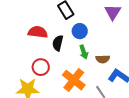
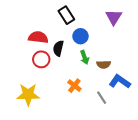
red circle: (41, 67) -> (41, 59), moved
orange cross: (74, 80) -> (74, 86), size x0.6

